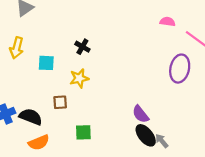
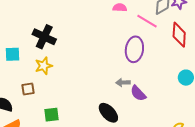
black cross: (82, 47) -> (44, 37), size x1.6
purple semicircle: (140, 114) -> (138, 93), moved
gray arrow: (162, 141) -> (123, 83), moved, turned -48

